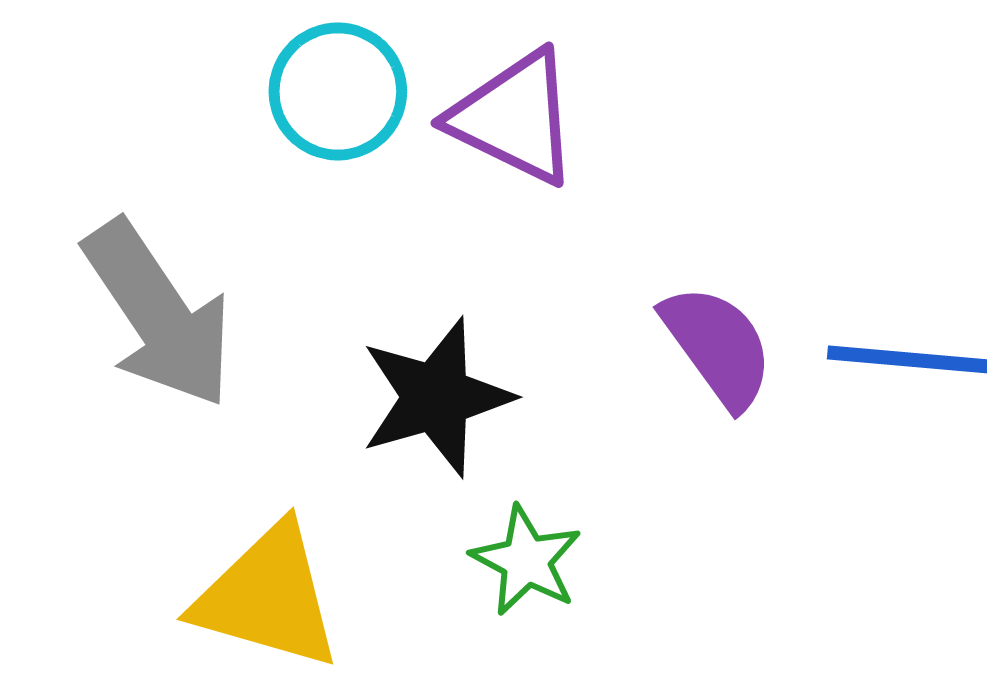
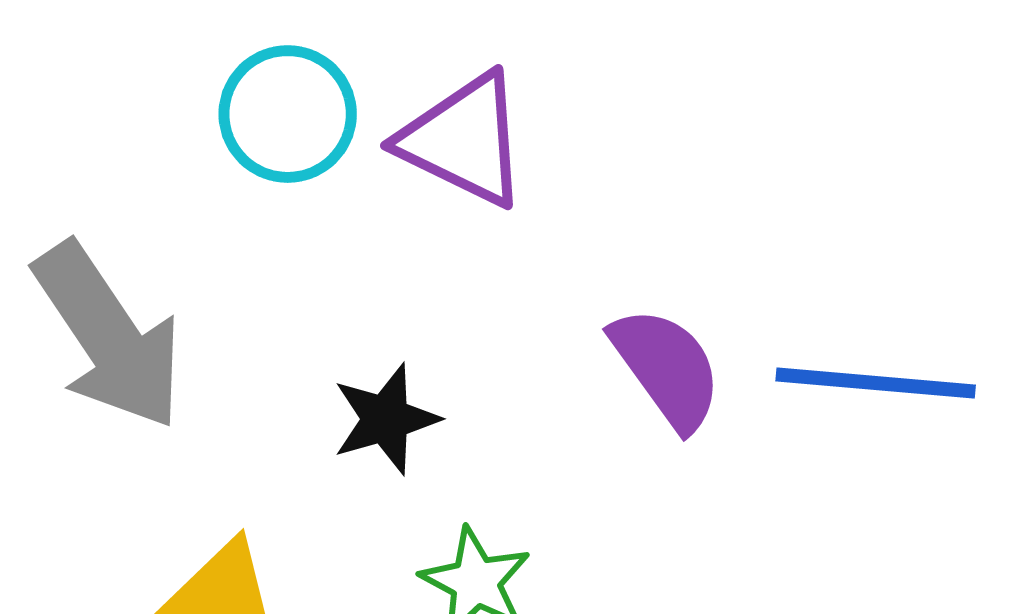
black star: (436, 397) -> (386, 419), size x0.7

